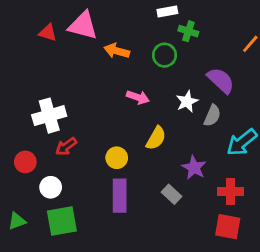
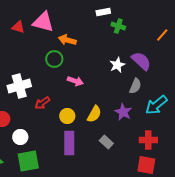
green circle: (165, 55) -> (54, 59), moved
pink arrow: (138, 97) -> (75, 81), moved
white star: (187, 101) -> (117, 65), moved
yellow semicircle: (156, 138) -> (94, 114), moved
red arrow: (66, 146) -> (42, 103), moved
purple star: (194, 168) -> (123, 112), moved

